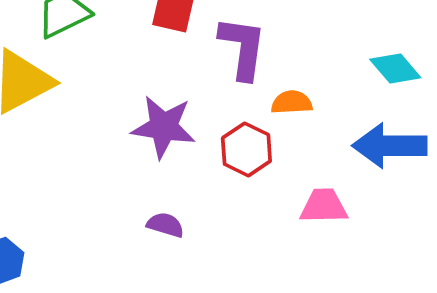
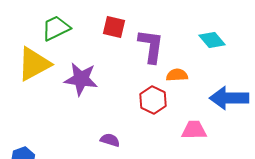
cyan diamond: (395, 68) -> (212, 40), moved
purple star: (164, 127) -> (81, 79), moved

